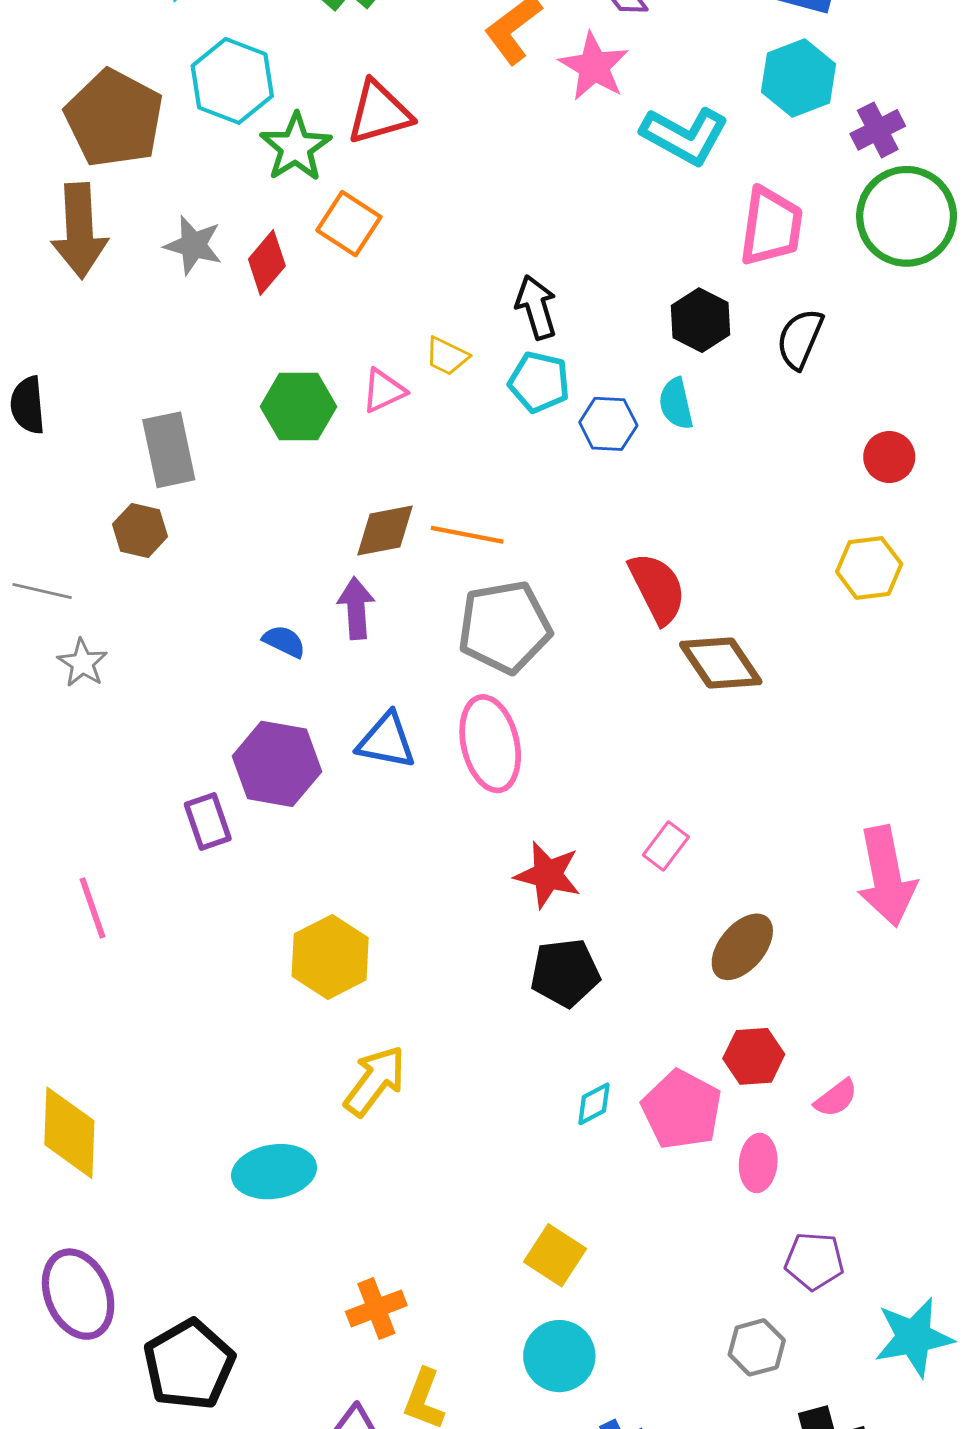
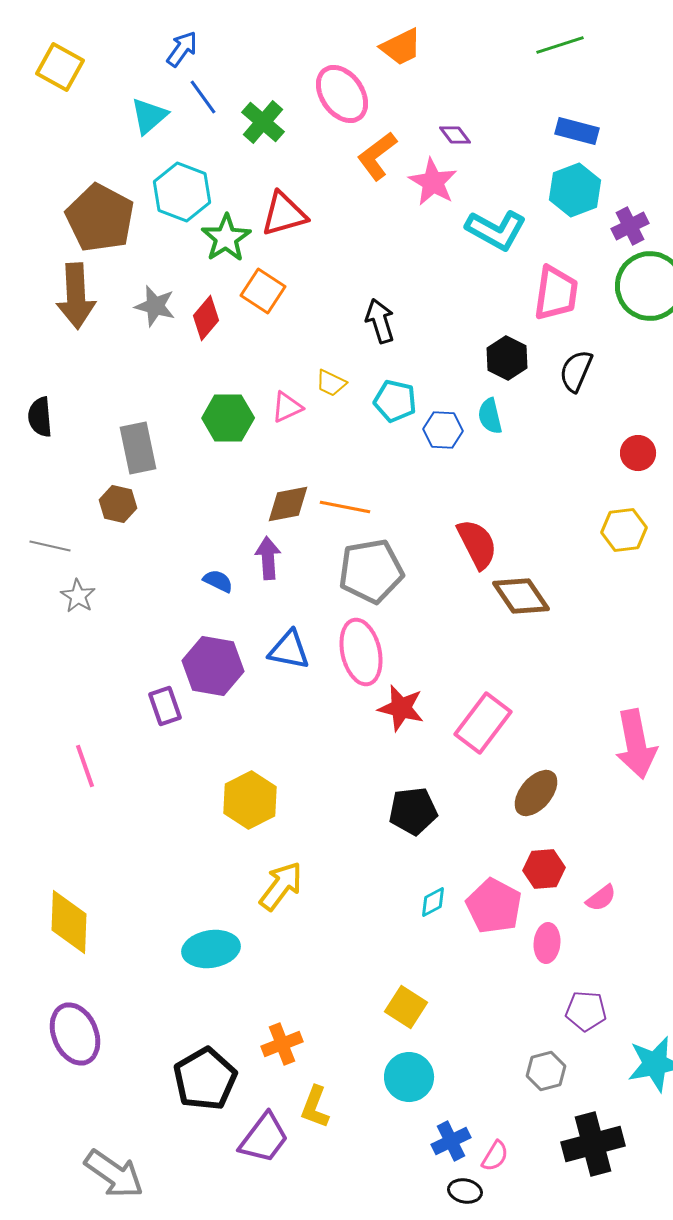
black arrow: (536, 307) -> (380, 321), moved
pink rectangle: (666, 846) -> (483, 723), size x1.8
red star: (548, 875) -> (401, 708), moved
black pentagon: (189, 1365) -> (205, 1079), moved

